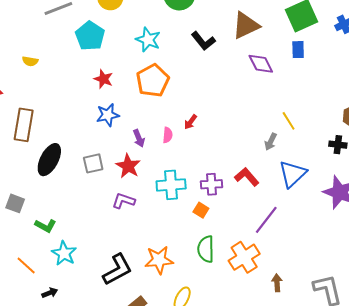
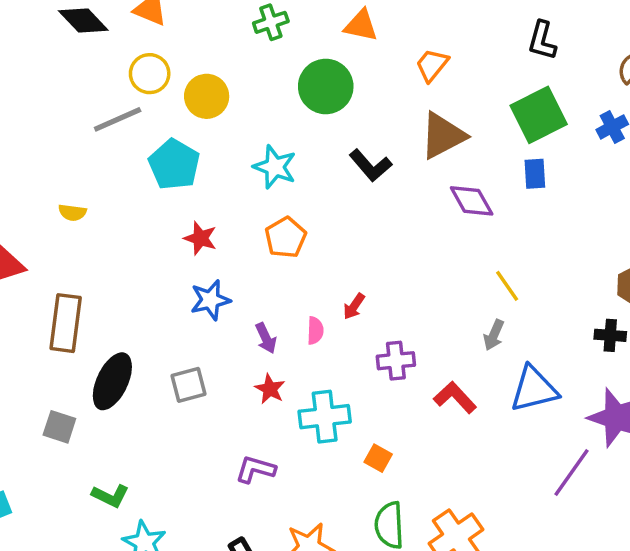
orange pentagon: (153, 81) -> (286, 237), size x0.7
yellow line: (289, 121) -> (507, 286), moved
red star: (128, 166) -> (270, 389), moved, size x0.7
blue triangle: (293, 174) -> (534, 389), turned 32
purple cross: (211, 184) -> (396, 361), moved
purple L-shape: (124, 201) -> (255, 469), moved
gray square: (15, 203) -> (59, 427), moved
purple line: (266, 220) -> (571, 473), moved

